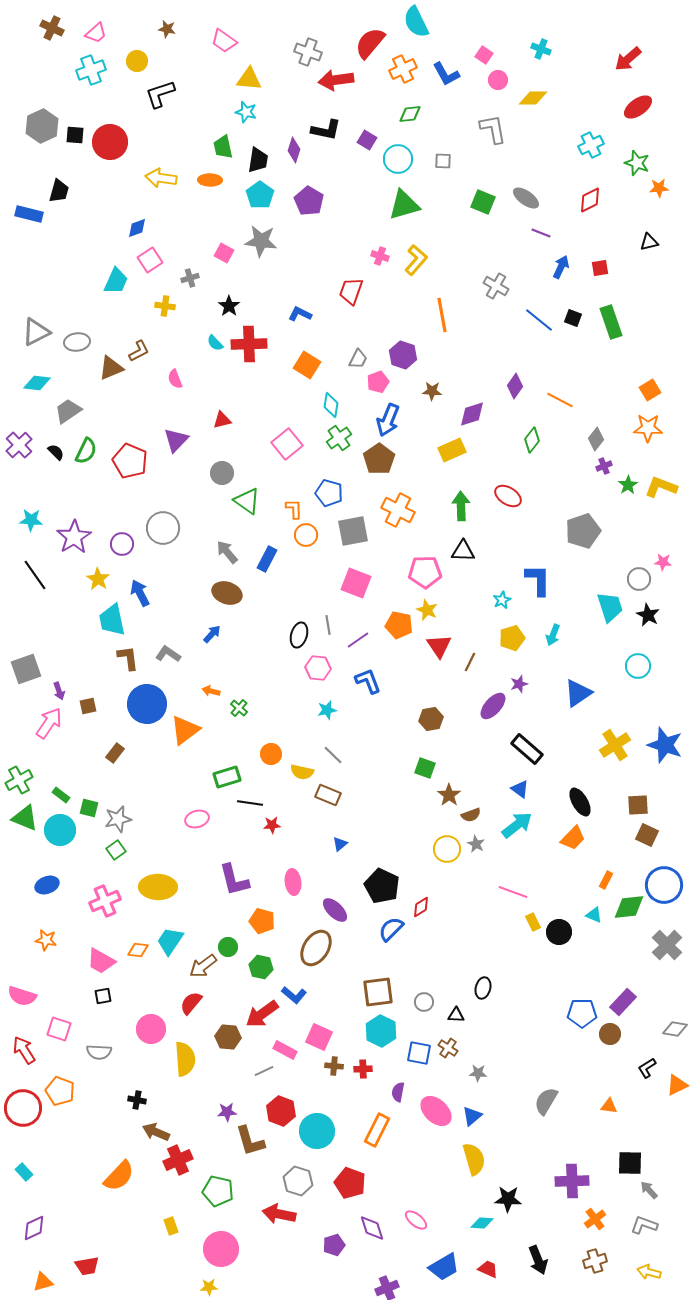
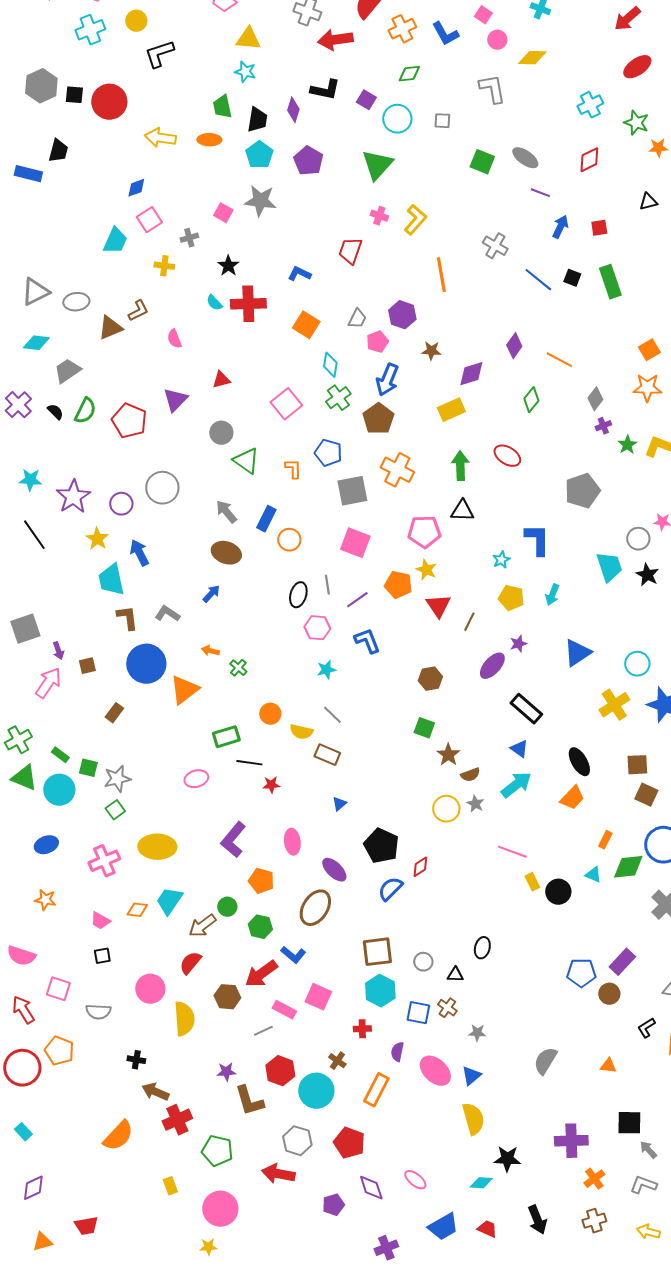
green triangle: (404, 205) -> (377, 165), moved, turned -32
orange circle: (306, 535) -> (289, 540), moved
yellow pentagon: (512, 638) -> (511, 598), turned 30
cyan circle: (638, 666) -> (637, 664), moved
purple L-shape: (234, 880) -> (233, 840), turned 54
pink trapezoid: (101, 961) -> (100, 921), size x0.7
brown cross: (334, 1066) -> (337, 1061), moved, turned 30

